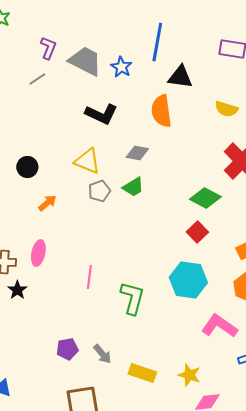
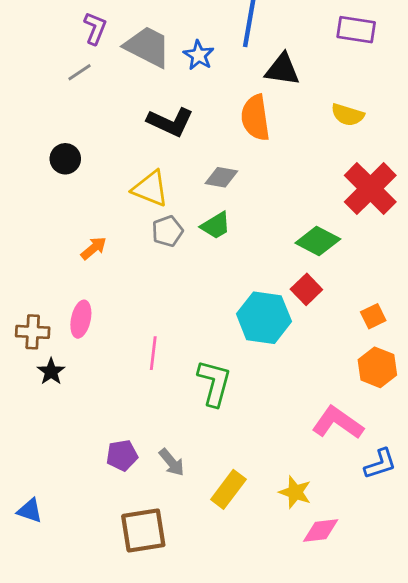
black circle: (27, 167) -> (65, 159), moved
cyan hexagon: (188, 280) -> (264, 318), moved
yellow rectangle: (142, 373) -> (228, 489), turned -72

